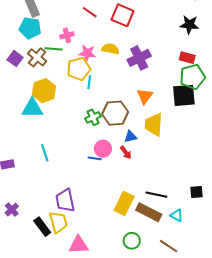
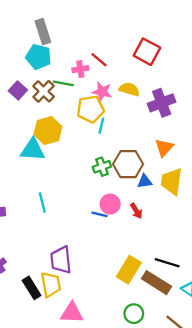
red line: (90, 12) -> (99, 60), moved
blue triangle: (130, 137) -> (145, 181), moved

